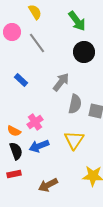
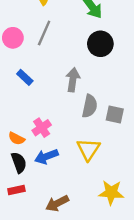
pink circle: (12, 32) -> (13, 38), moved
gray line: (37, 43) -> (44, 33), turned 60
gray arrow: (61, 82) -> (73, 80), turned -30

